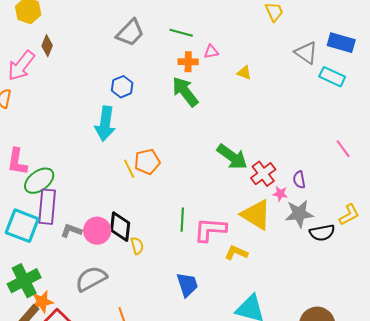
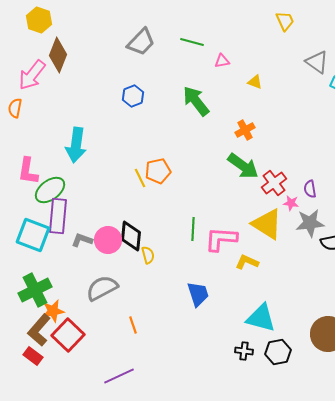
brown diamond: (47, 46) -> (58, 55), size x1.6
orange cross: (188, 62) -> (245, 130), moved, turned -30
cyan arrow: (105, 124) -> (76, 145), moved

